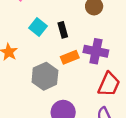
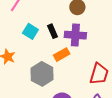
purple cross: (96, 51) -> (75, 35), moved

